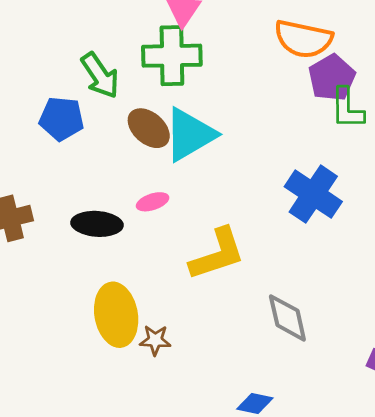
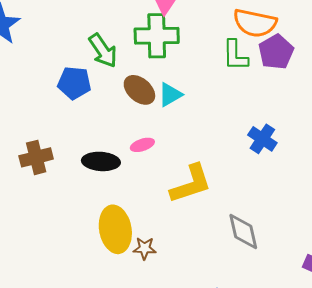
green L-shape: (347, 108) -> (235, 55), moved
cyan triangle: (190, 135) -> (170, 95), size x0.6
blue cross: (313, 194) -> (262, 139), size x0.7

